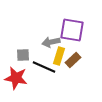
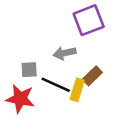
purple square: (72, 30) -> (89, 20), moved, turned -30
yellow rectangle: (59, 56) -> (77, 90), moved

